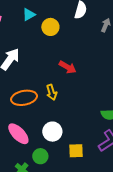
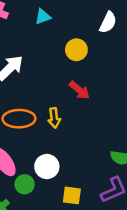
yellow circle: (50, 27) -> (76, 50), moved
green circle: (40, 156) -> (25, 184), moved

